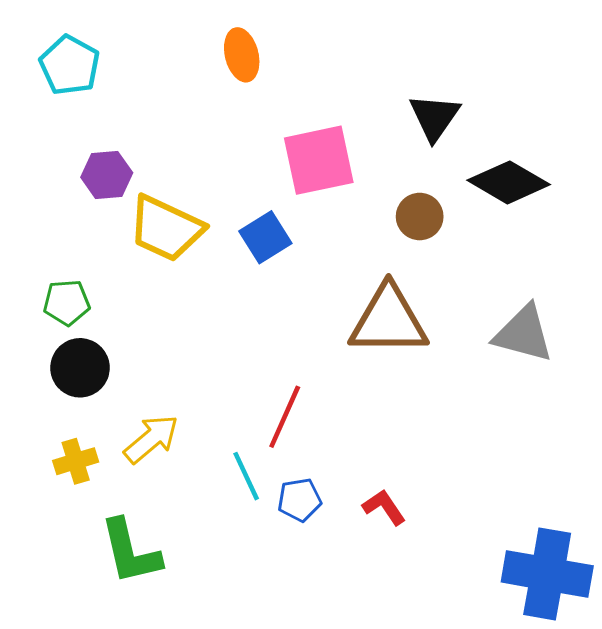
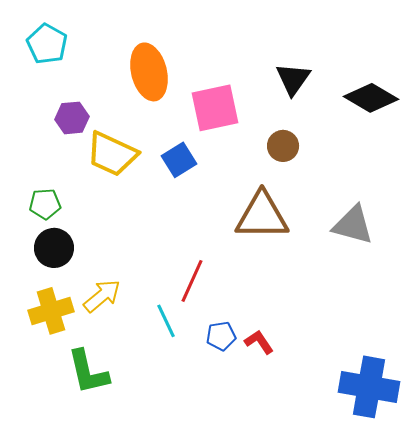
orange ellipse: (242, 55) -> (149, 72), moved, size x1.6
black diamond: (509, 182) -> (371, 98), moved
yellow cross: (76, 461) -> (51, 311), size x1.5
blue pentagon: (300, 500) -> (221, 336), moved

